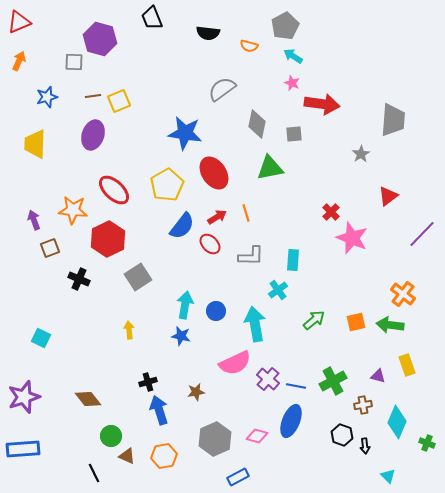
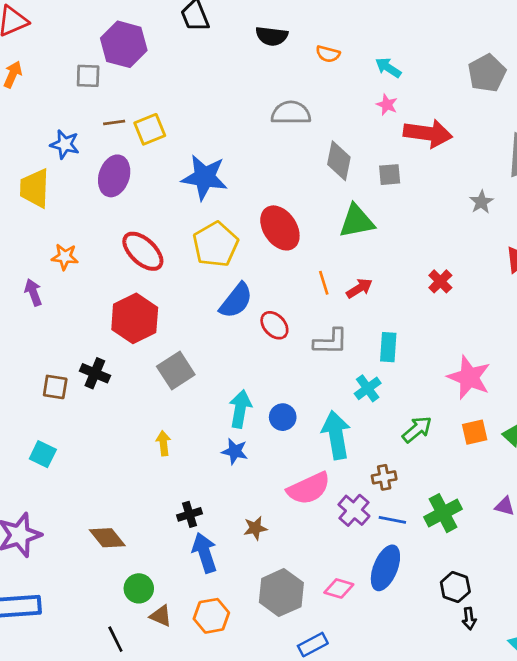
gray pentagon: (285, 26) -> (487, 73), moved
gray semicircle: (222, 89) -> (291, 113), turned 36
blue star: (47, 97) -> (65, 144), moved, turned 30
blue star: (185, 133) -> (205, 177), moved
orange star: (73, 210) -> (65, 257), moved, size x0.7
red arrow: (217, 217) -> (359, 288), moved
pink star: (352, 238) -> (469, 377), moved
brown square: (50, 248) -> (55, 387), moved, turned 30
brown cross: (363, 405) -> (384, 477), moved
black arrow: (365, 446) -> (469, 619), moved

